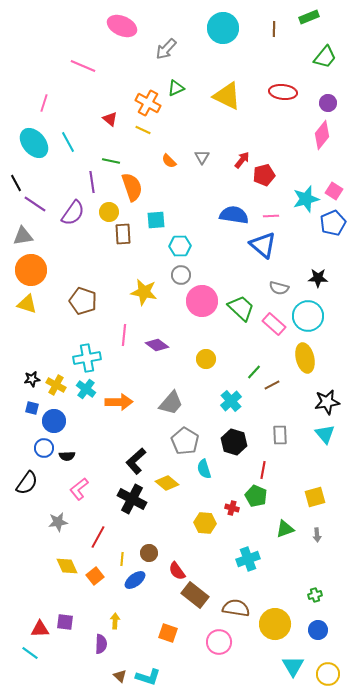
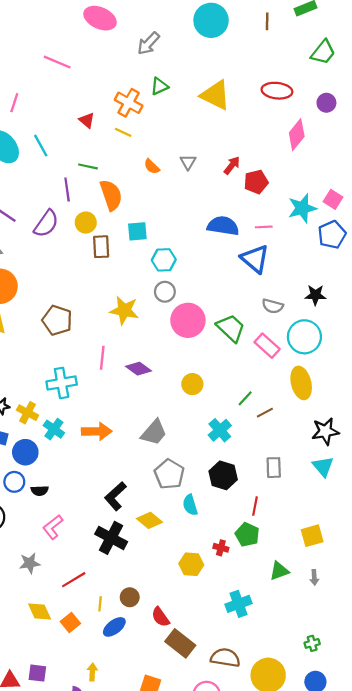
pink diamond: (322, 135) -> (297, 135), moved
cyan cross: (86, 389) -> (54, 429), moved
red line: (98, 537) -> (74, 580), turned 30

